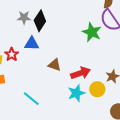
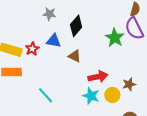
black diamond: (40, 21) -> (76, 26), moved
brown triangle: (55, 65) -> (75, 56), moved
cyan star: (76, 93) -> (91, 96), turned 30

